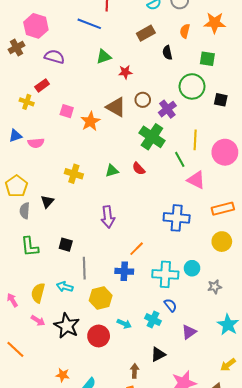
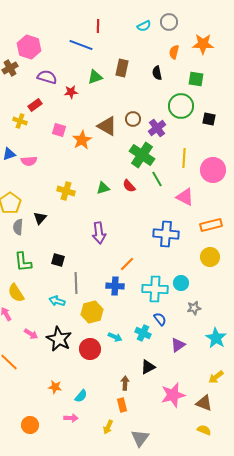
brown rectangle: (146, 33) -> (122, 68), moved, turned -48
red star: (125, 72) -> (71, 92), moved
green line: (180, 159) -> (157, 179), moved
gray star: (215, 287) -> (194, 308), moved
yellow semicircle: (38, 293) -> (16, 293), moved, turned -48

